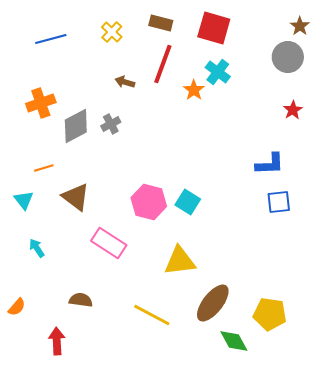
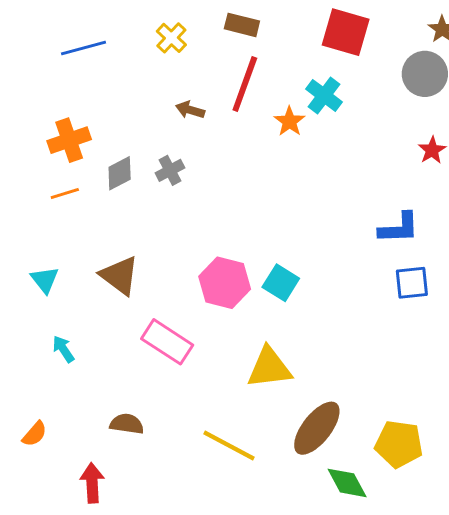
red square: (214, 28) -> (346, 32), moved
gray diamond: (76, 126) -> (120, 173), size x0.7
orange line: (44, 168) -> (65, 193), moved

